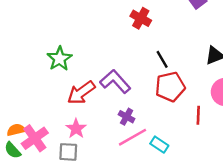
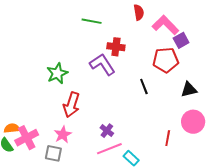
red cross: (141, 18) -> (116, 47), moved, turned -30
purple L-shape: (115, 81) -> (102, 64), moved
red pentagon: (170, 87) -> (166, 60), moved
red arrow: (81, 93) -> (71, 105), turned -45

